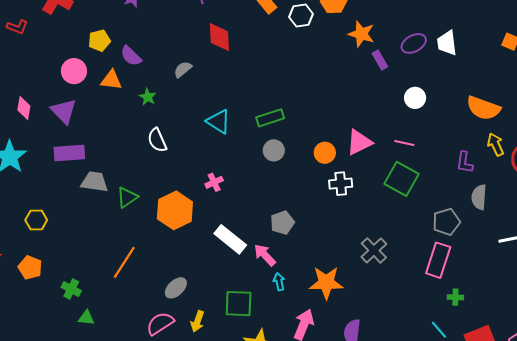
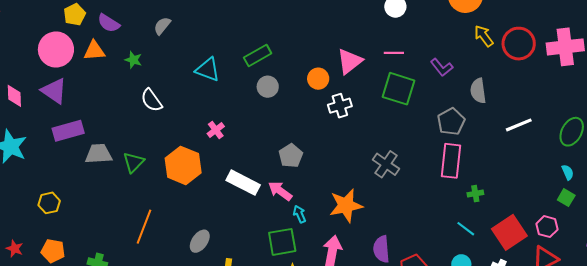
pink circle: (74, 71) -> (56, 49), size x1.4
purple L-shape: (465, 162) -> (442, 67), moved, turned -35
green square: (239, 304) -> (282, 242), moved

